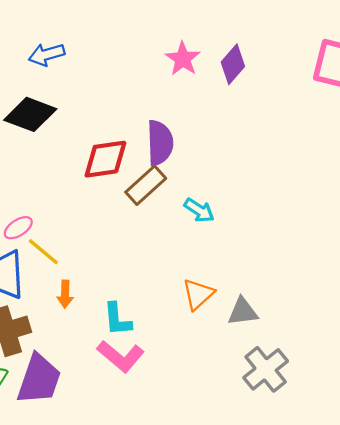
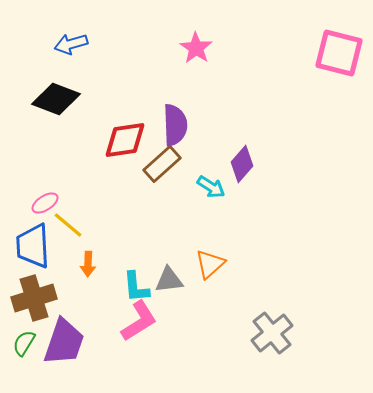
purple diamond: (233, 64) -> (242, 164), moved
gray triangle: (243, 312) -> (169, 280), moved
pink L-shape: (121, 356) -> (139, 321), turned -72

